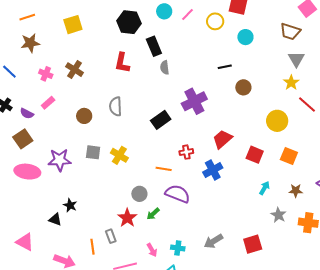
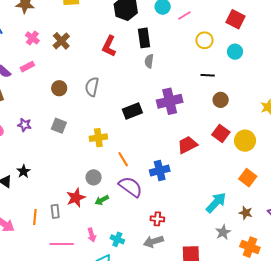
yellow circle: (215, 21) -> (204, 40), moved
red cross: (186, 152) -> (157, 219), moved
yellow cross: (119, 155) -> (98, 138), moved, turned 36
red square: (255, 155) -> (221, 133), moved
purple star: (60, 160) -> (24, 125), size x0.6
orange line: (164, 169) -> (123, 159), turned 35
blue cross: (213, 170) -> (160, 171), moved
cyan arrow: (264, 188) -> (216, 203), size x1.6

